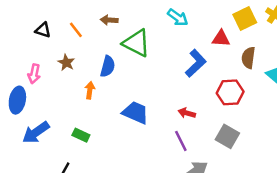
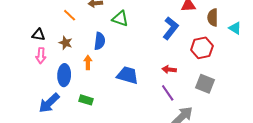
black triangle: (43, 30) -> (39, 35), moved
green triangle: (137, 43) -> (120, 19), size x0.7
blue ellipse: (17, 100) -> (64, 75), moved

